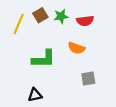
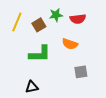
brown square: (40, 15) -> (39, 25), moved

